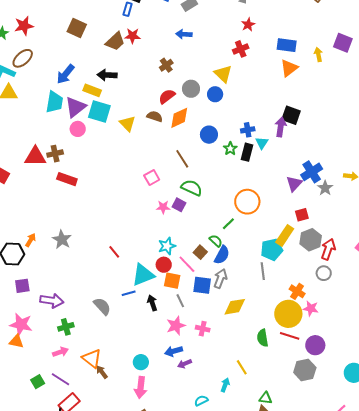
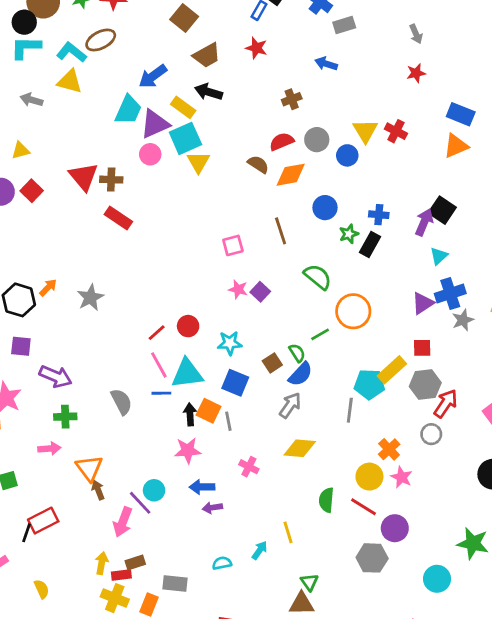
brown trapezoid: (115, 41) -> (207, 55), moved
red cross: (241, 49) -> (396, 131), moved, turned 35
cyan square: (99, 112) -> (185, 138), turned 35
yellow triangle: (127, 124) -> (198, 162), moved
cyan triangle: (262, 143) -> (439, 256), moved
red triangle: (35, 157) -> (84, 177), turned 35
green semicircle: (192, 188) -> (318, 277), moved
red line: (114, 252) -> (157, 333), turned 72
pink line: (187, 264) -> (159, 365), moved
red circle: (164, 265) -> (188, 326), moved
orange square: (172, 281) -> (209, 411), moved
blue square: (202, 285) -> (235, 383), moved
yellow circle: (288, 314) -> (369, 477), size x0.7
pink star: (176, 326) -> (188, 450), moved
purple line: (61, 379) -> (140, 503), moved
pink arrow: (141, 387) -> (123, 522), moved
green triangle: (266, 398) -> (309, 582), turned 32

